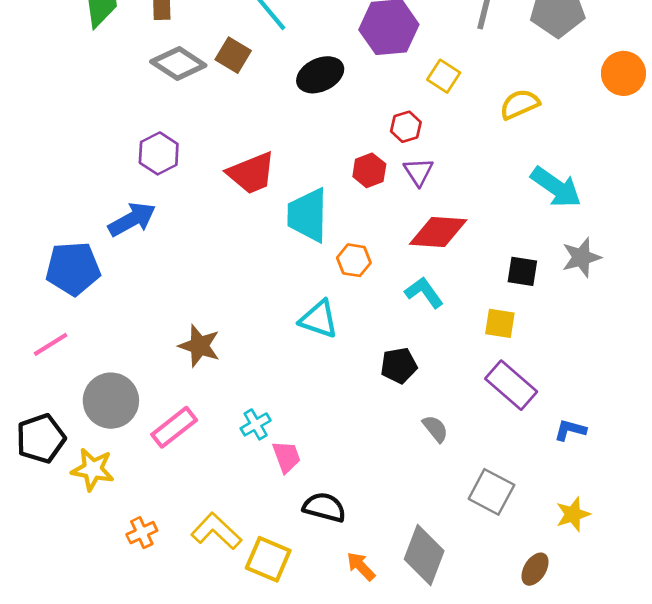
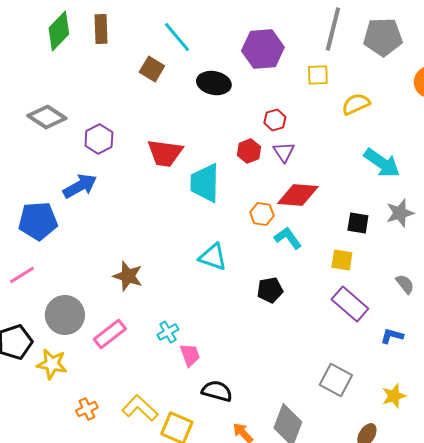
gray diamond: (178, 64) -> (47, 117), moved
black ellipse: (320, 75) -> (214, 83), turned 36
yellow square: (444, 76) -> (318, 75), moved, turned -35
red trapezoid: (251, 173) -> (165, 153), turned 30
orange hexagon: (354, 260) -> (262, 214), moved
gray semicircle: (435, 429) -> (405, 284), moved

